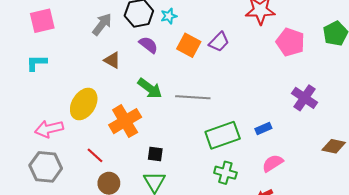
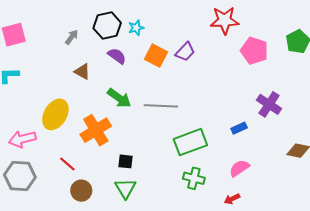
gray arrow: (102, 24) -> (72, 37), size x0.7
blue rectangle: (263, 128) -> (239, 128), moved

